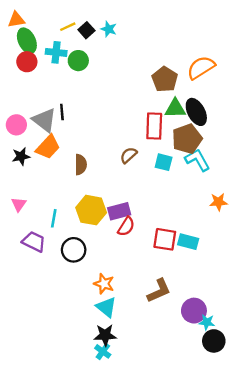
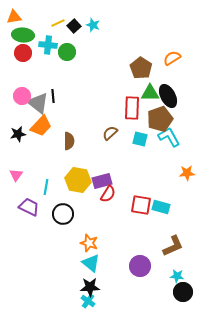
green ellipse: (27, 41) -> (23, 35), turned -60
orange semicircle: (201, 68) -> (172, 58), size x0.7
pink circle: (16, 125) -> (22, 96), moved
brown L-shape: (159, 291) -> (173, 246), moved
purple circle: (194, 311) -> (140, 266), moved

